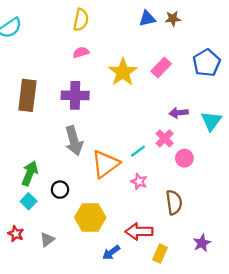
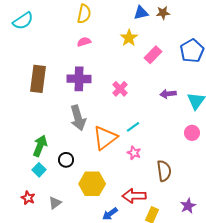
yellow star: (123, 72) -> (129, 38), moved, size x0.7
pink cross: (165, 138) -> (120, 89), moved
pink circle: (184, 158) -> (192, 133), moved

